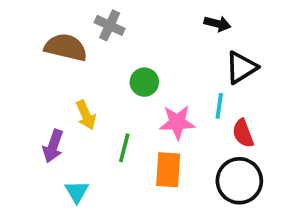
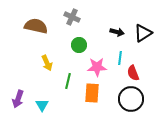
black arrow: (217, 24) -> (117, 32), moved
gray cross: (110, 25) -> (72, 17), moved
black triangle: (241, 67) -> (143, 33), moved
purple arrow: (53, 146) -> (18, 99), moved

